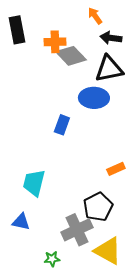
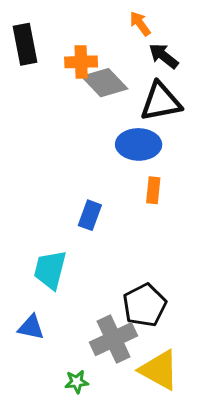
black arrow: (111, 38) -> (164, 56), turned 30
blue rectangle: (62, 125) -> (90, 215), moved
orange rectangle: (116, 169) -> (153, 190), moved, turned -60

